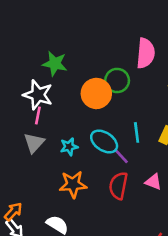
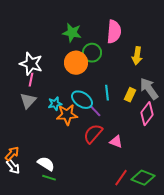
green star: (55, 64) -> (72, 33), moved
pink triangle: (153, 182) -> (116, 142), moved
orange star: (73, 184) -> (67, 115), moved
red semicircle: (118, 186) -> (93, 134), turned 30

